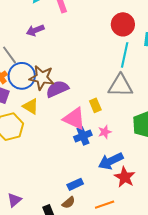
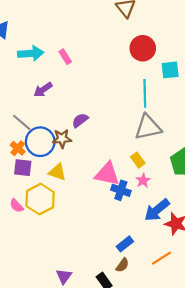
red circle: (123, 24) -> (143, 48), moved
brown star: (42, 78) -> (62, 139), size x0.7
purple semicircle: (57, 89) -> (80, 120), moved, size x0.7
yellow rectangle: (95, 105) -> (138, 160), moved
blue cross: (83, 136) -> (121, 190), turned -36

